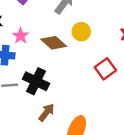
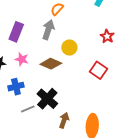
pink star: (21, 36) -> (22, 59), moved
black cross: (36, 81) -> (47, 99), turned 35

